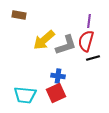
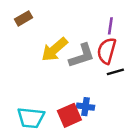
brown rectangle: (19, 15) -> (23, 18), turned -40
blue cross: (58, 76) -> (86, 107), moved

